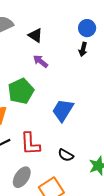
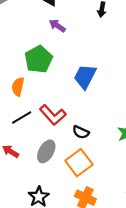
red L-shape: (30, 144) -> (53, 115), turned -35
black semicircle: (66, 155) -> (81, 132), moved

